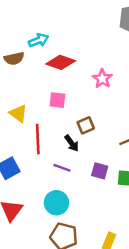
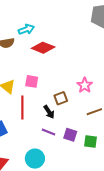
pink star: (102, 79) -> (85, 85), moved
pink square: (57, 100) -> (32, 81), moved
purple line: (62, 168) -> (48, 132), moved

